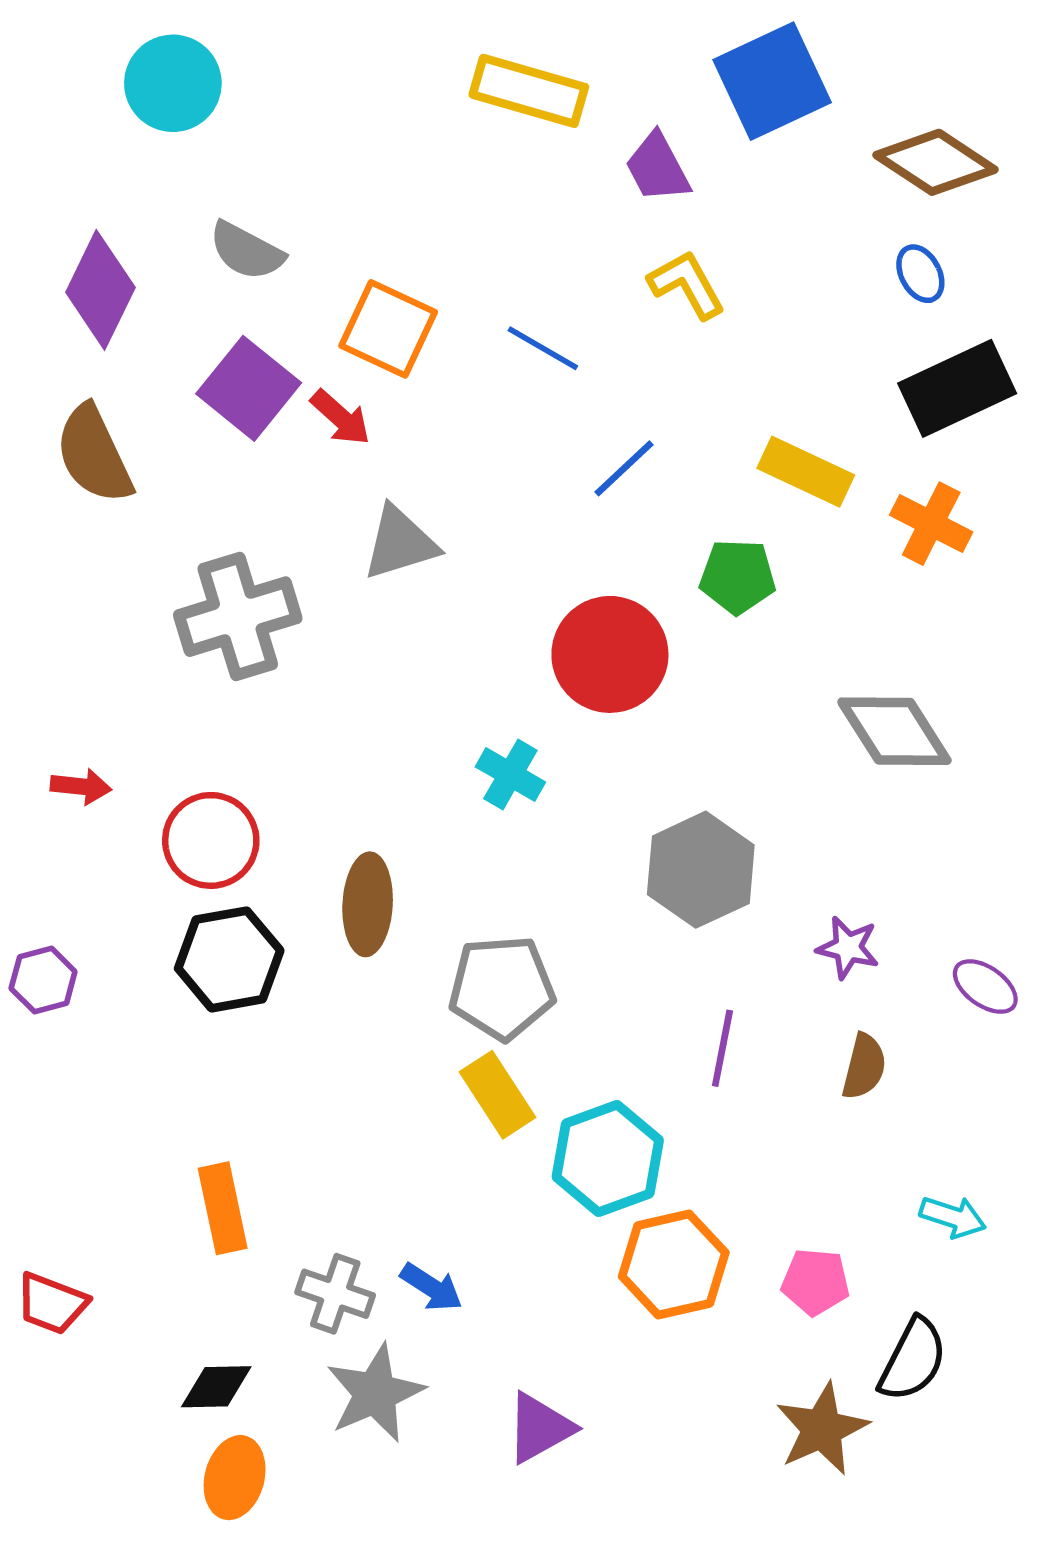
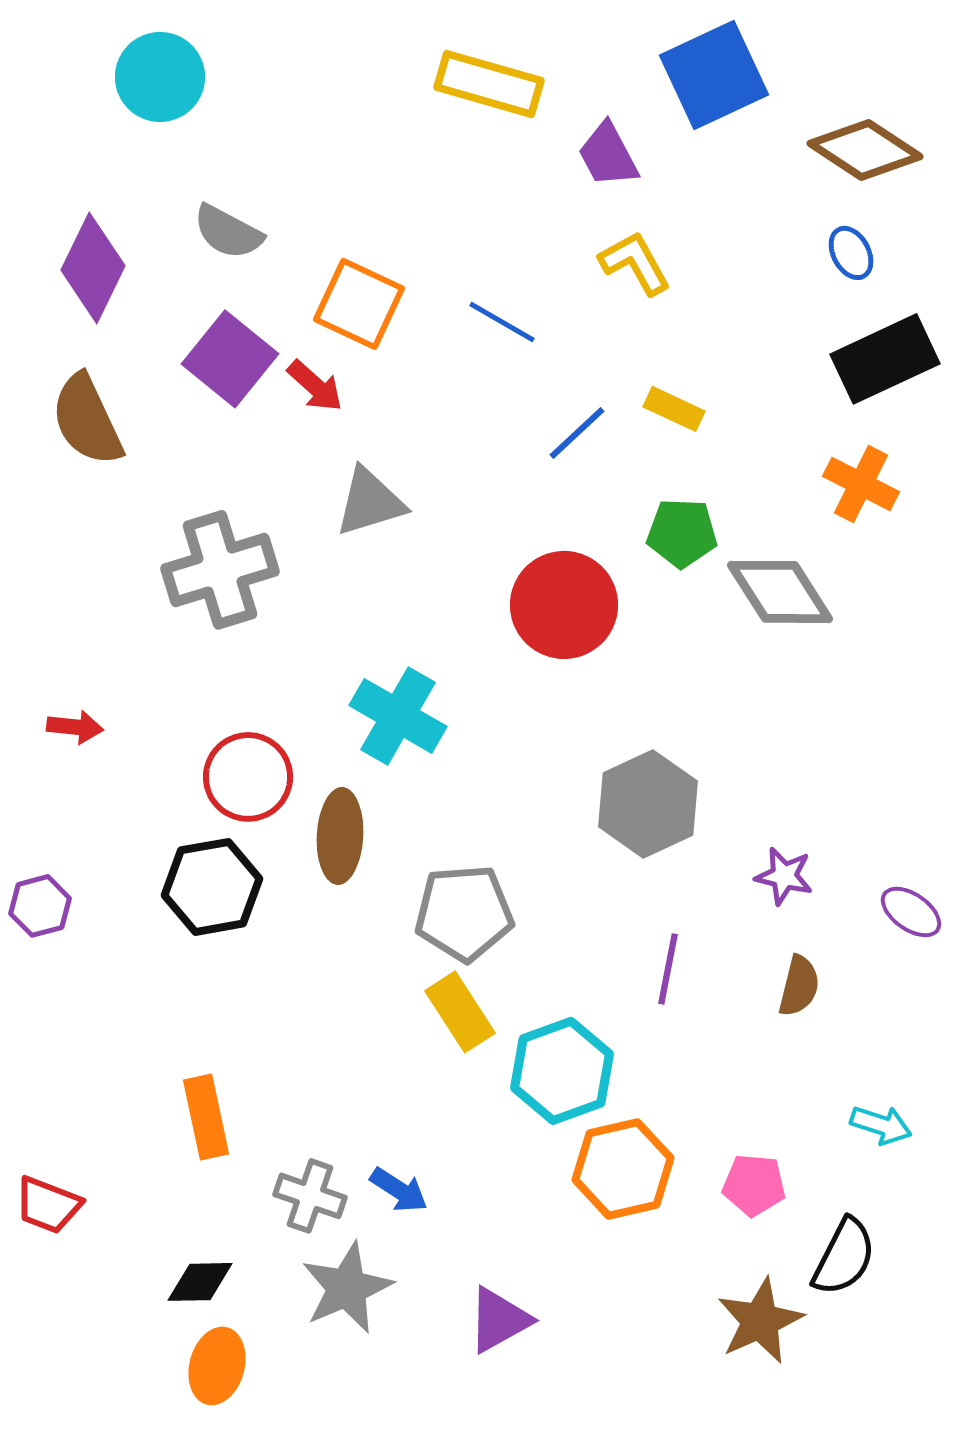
yellow rectangle: (806, 472) -> (674, 409), moved, size x0.7
gray diamond: (894, 731) -> (780, 592), moved
cyan cross: (510, 774) -> (398, 716), moved, size x1.5
red circle: (211, 840) -> (248, 777), moved

